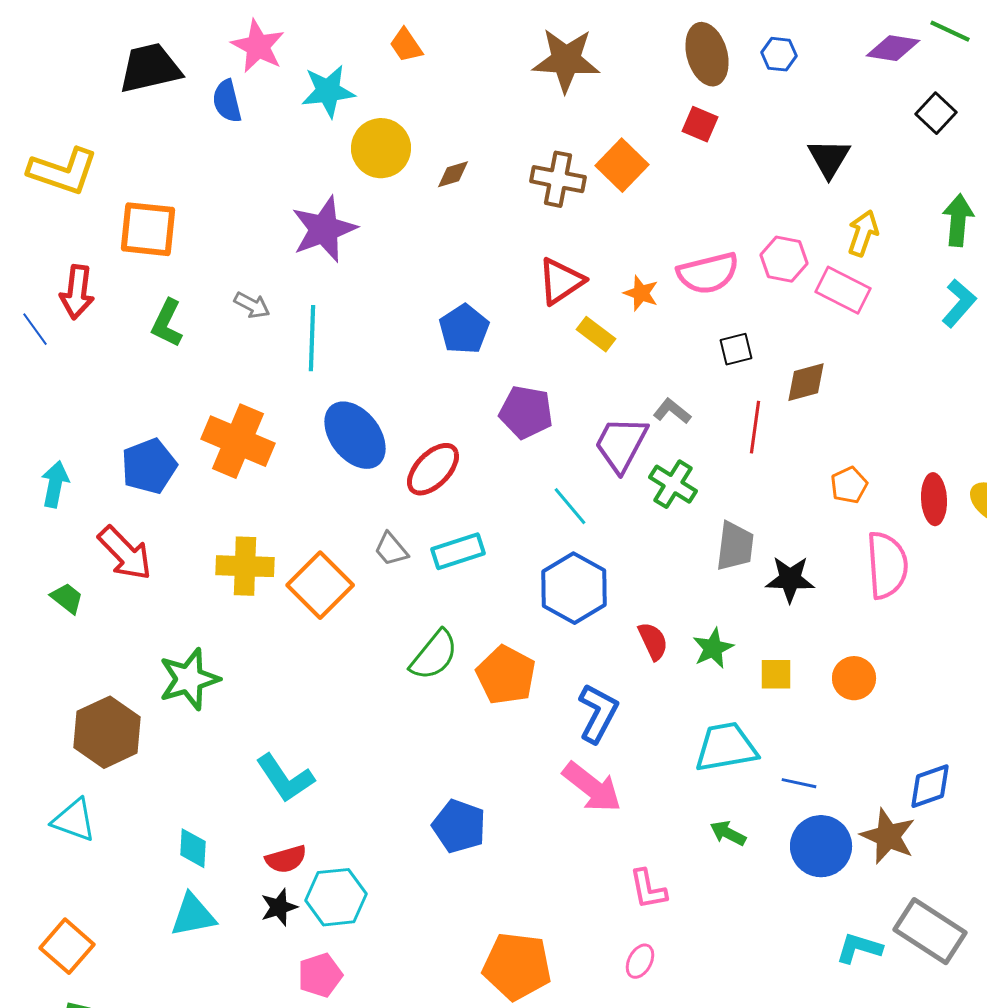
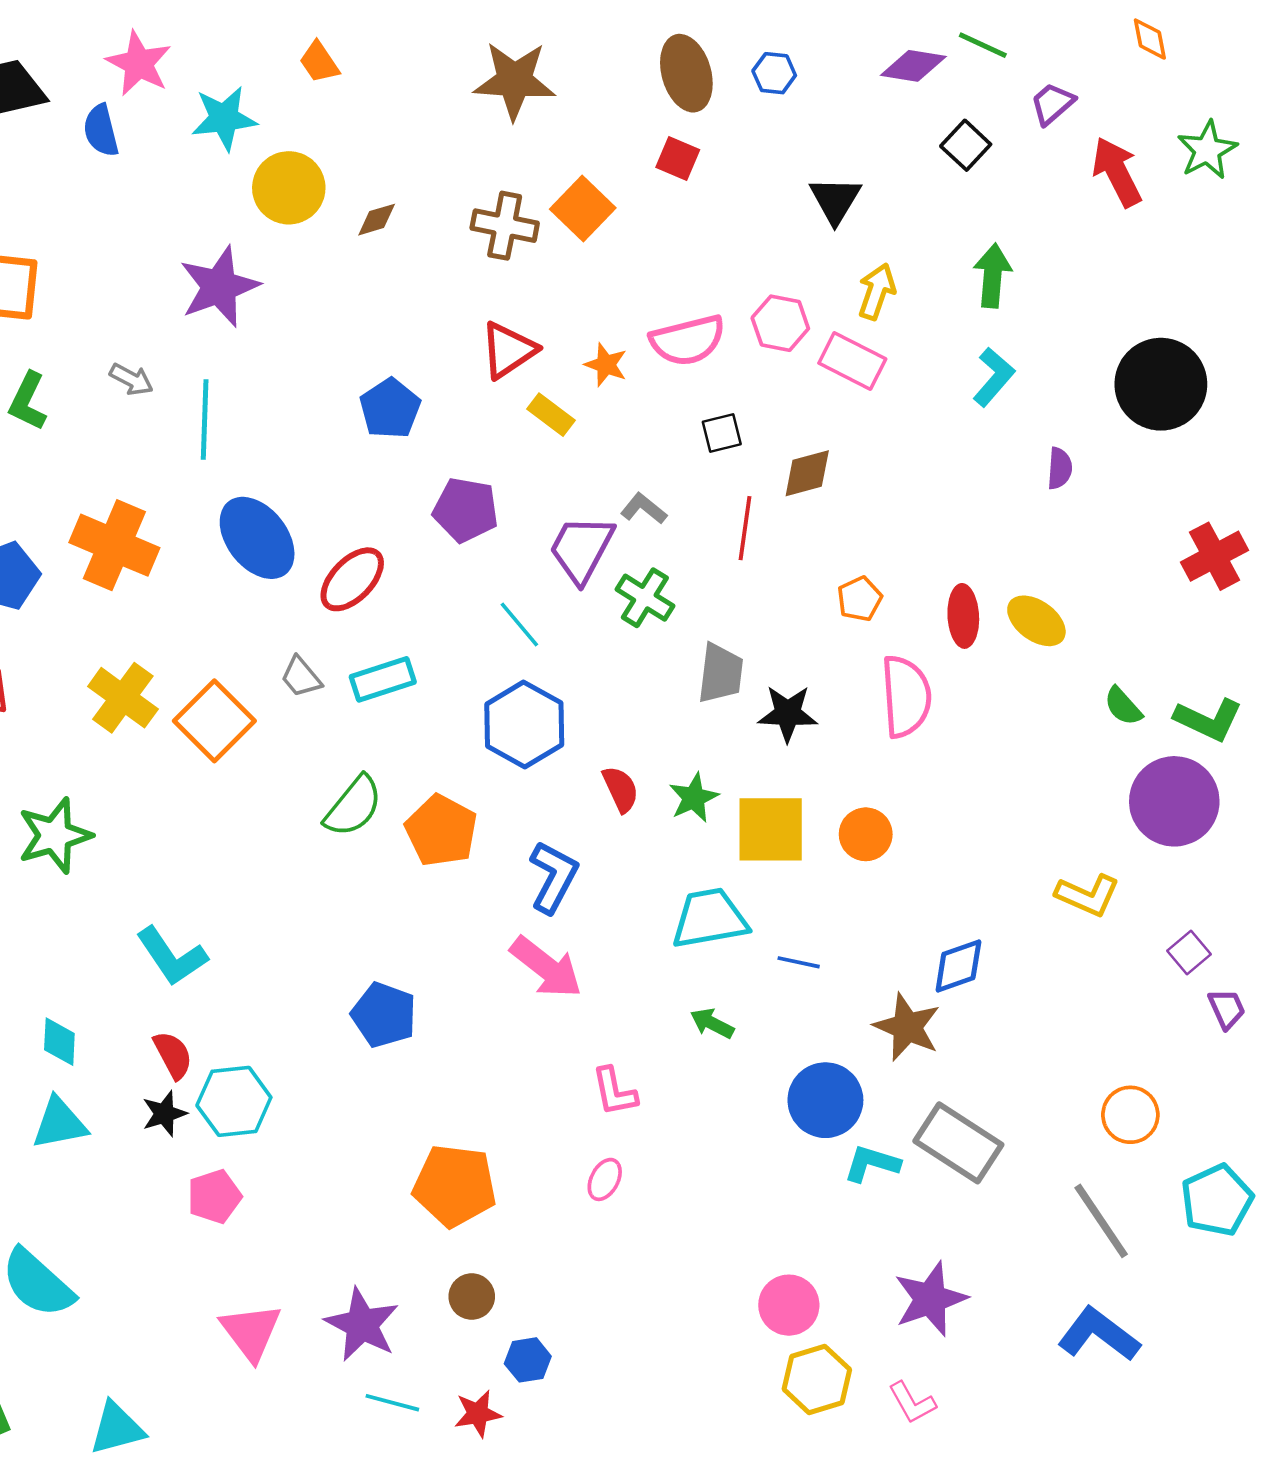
yellow cross: (245, 566) -> (123, 698), turned 34
yellow square: (776, 674) -> (771, 829), size x1.8
blue circle: (821, 846) -> (825, 1100), moved
red semicircle: (286, 859) -> (173, 1055), turned -102

